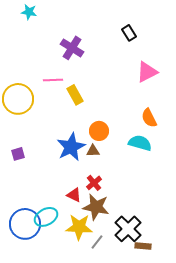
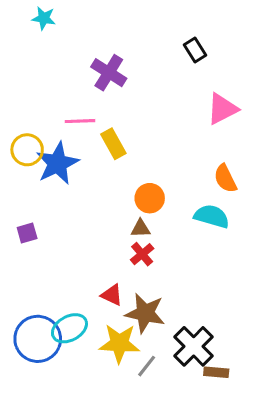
yellow circle: (18, 99) -> (27, 150), size x0.7
blue star: (71, 147) -> (57, 163), moved
red cross: (94, 183) -> (142, 254), moved

